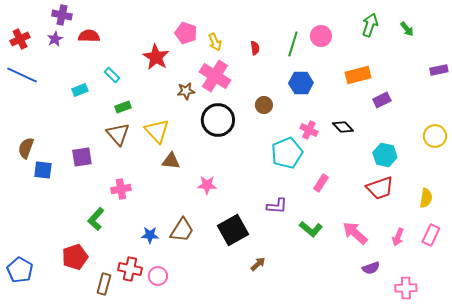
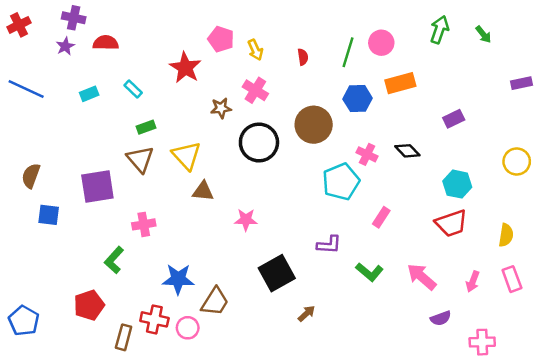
red cross: (20, 39) -> (19, 25), moved
orange rectangle: (358, 75) -> (400, 83), moved
pink cross: (215, 76) -> (255, 90), size x0.7
cyan rectangle: (80, 90) -> (89, 94), moved
brown circle: (264, 105) -> (314, 125), size x1.8
purple square: (82, 157) -> (97, 186), size x1.4
blue square: (43, 170) -> (49, 215), moved
brown trapezoid: (182, 230) -> (215, 302), moved
blue star: (150, 235) -> (178, 279), size x1.5
pink rectangle: (431, 235) -> (512, 279), turned -45

